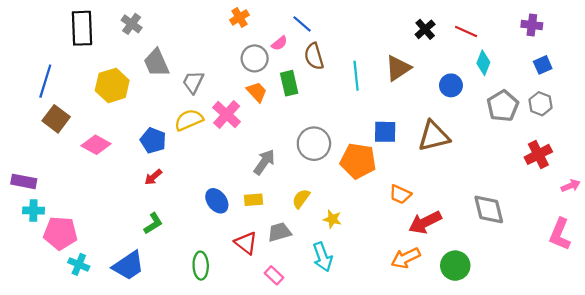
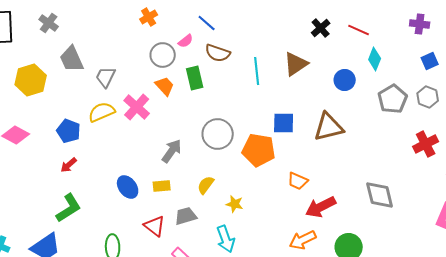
brown semicircle: (314, 56) -> (218, 53), turned -55
green L-shape: (153, 223) -> (69, 208), size x1.4

